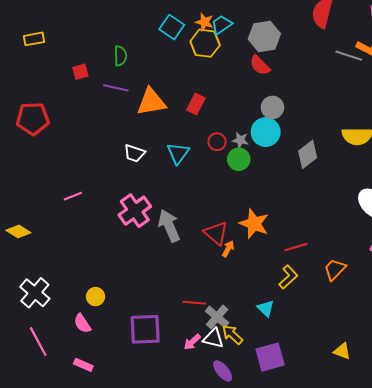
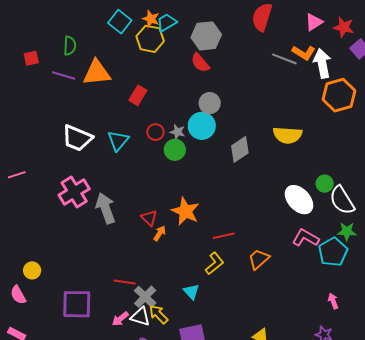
orange triangle: (151, 102) -> (97, 73), moved
white trapezoid: (134, 153) -> (77, 138), size x1.5
red triangle: (216, 233) -> (149, 218), size x0.7

